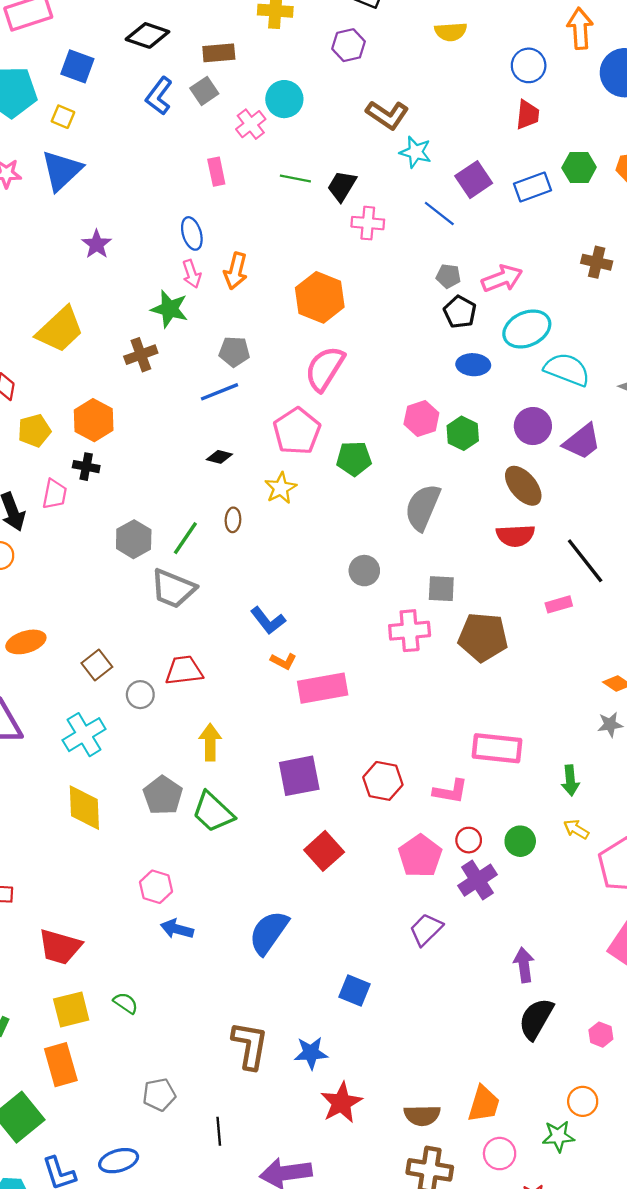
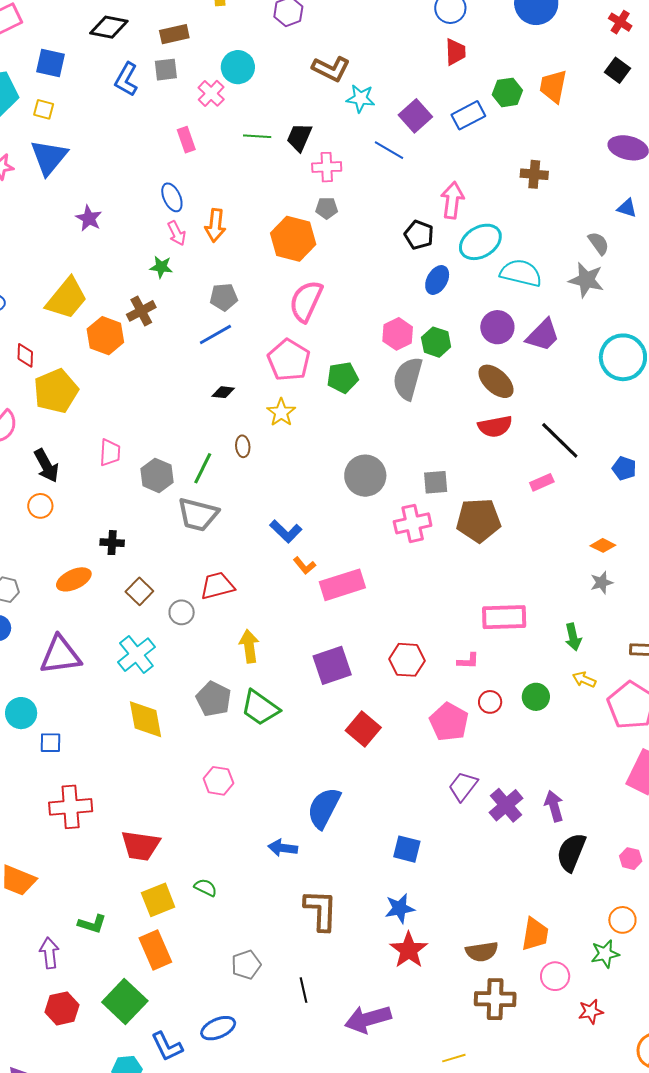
gray square: (204, 91) -> (166, 70), turned 35
gray pentagon: (448, 276) -> (327, 208), moved
pink arrow: (502, 279) -> (452, 200), turned -54
green star: (170, 309) -> (161, 267), size x0.7
blue ellipse: (473, 365) -> (437, 280), turned -56
orange hexagon: (94, 420) -> (105, 336), moved
yellow pentagon: (34, 431) -> (56, 391), size x1.5
black cross: (86, 467) -> (112, 543), moved
pink trapezoid: (55, 494) -> (110, 453), moved
gray semicircle: (423, 507) -> (408, 378), moved
gray circle: (364, 571) -> (365, 476), size x1.5
orange L-shape: (283, 661) -> (304, 566), turned 30
pink L-shape: (450, 791) -> (468, 661), size x0.7
purple cross: (477, 880) -> (506, 805), moved
blue arrow: (177, 929) -> (283, 848), moved
blue star: (311, 1053) -> (400, 908), moved

